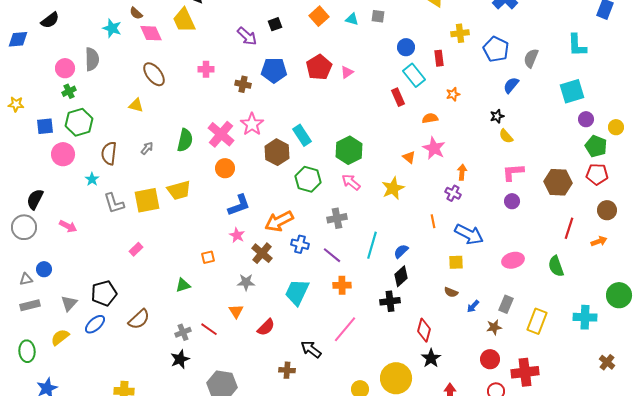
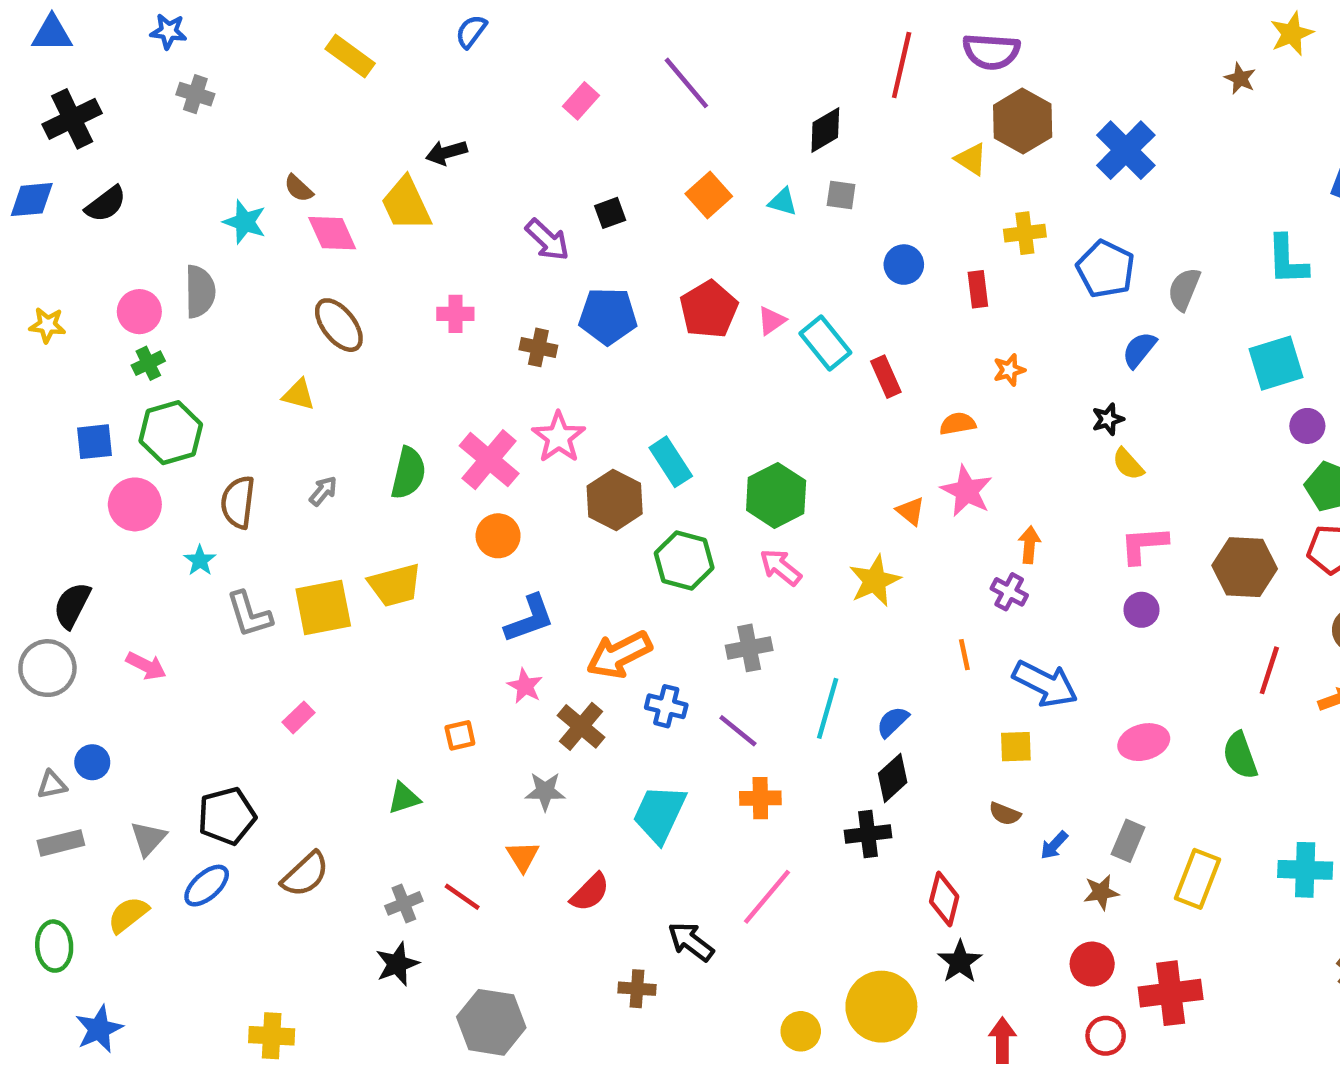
blue diamond: (18, 39) -> (32, 200), moved
cyan rectangle: (414, 75) -> (825, 343), moved
yellow star: (16, 104) -> (47, 325), moved

